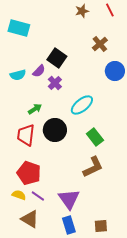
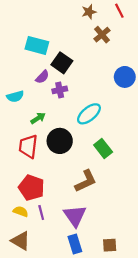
cyan rectangle: (19, 28) -> (37, 45), moved
brown cross: (100, 44) -> (102, 35), moved
cyan semicircle: (18, 75) -> (15, 96), moved
purple cross: (55, 83) -> (60, 90), turned 32
brown L-shape: (93, 167) -> (86, 181), moved
purple line: (38, 196) -> (41, 213), turned 40
brown triangle: (30, 219) -> (21, 241), moved

